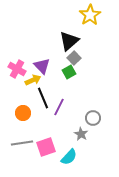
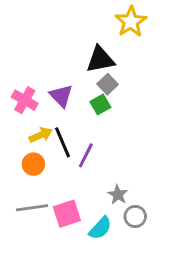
black triangle: (69, 41) -> (100, 59), turned 30
yellow arrow: (33, 80) -> (41, 135), moved
gray circle: (93, 118) -> (135, 216), moved

